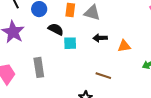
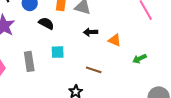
cyan square: (70, 43) -> (58, 52), moved
orange triangle: (124, 46) -> (115, 40), turned 32

